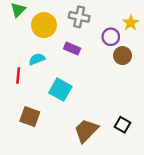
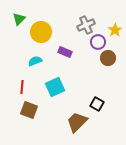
gray cross: (79, 17) -> (86, 25), moved, turned -36
red line: (18, 75) -> (22, 87), moved
cyan square: (60, 90) -> (55, 87), turned 36
black square: (123, 125) -> (97, 104), moved

